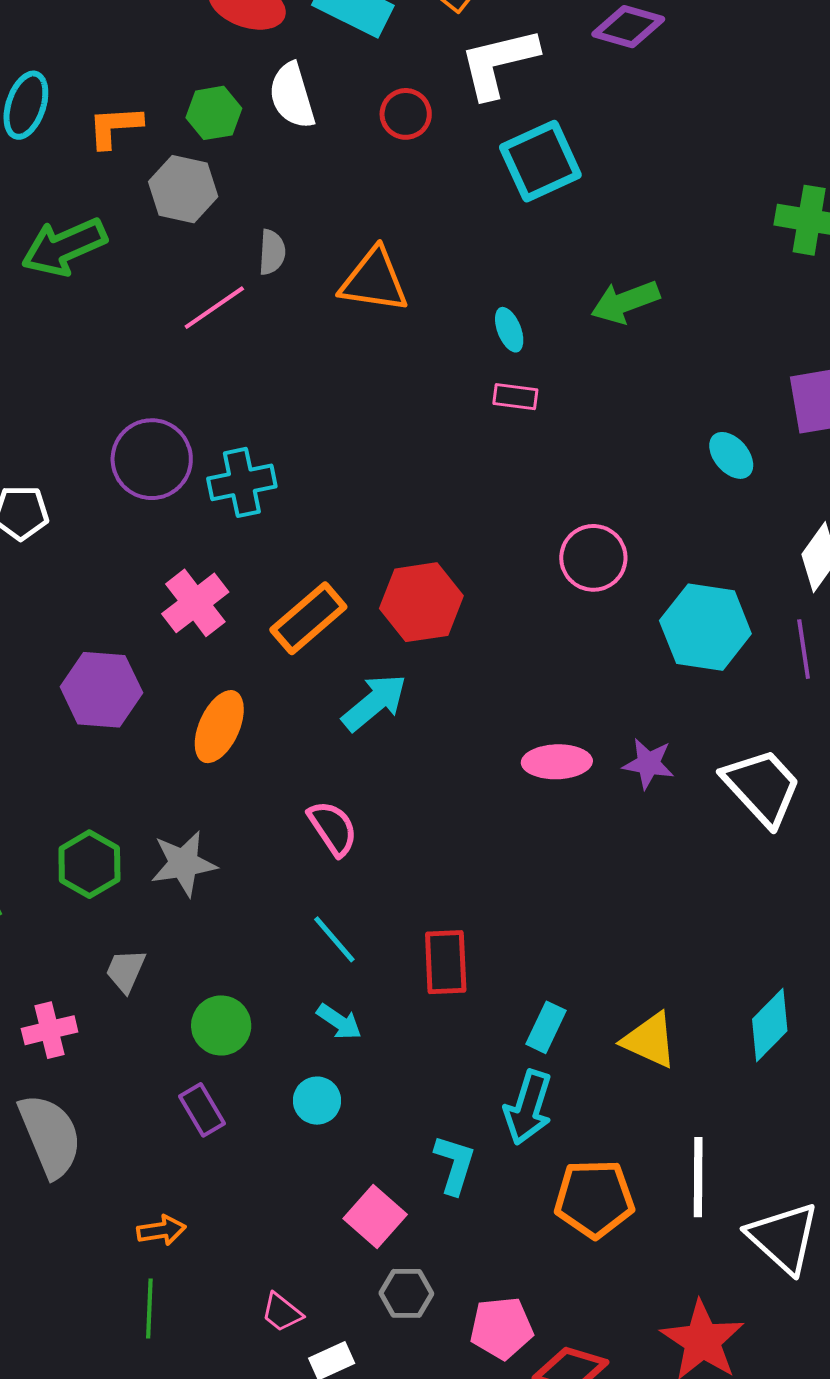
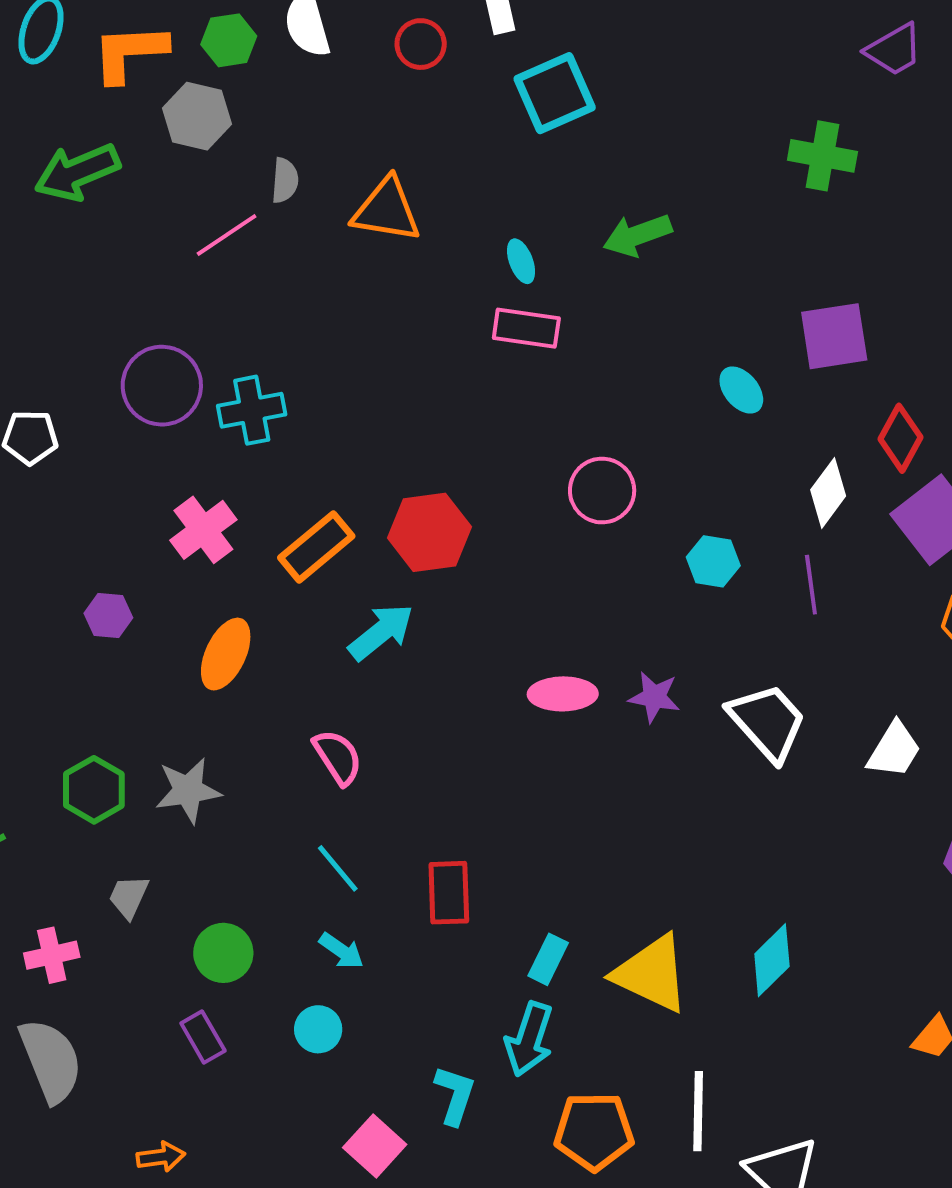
orange L-shape: (115, 127) -> (130, 53), size x1.4
pink rectangle: (515, 397) -> (526, 328), size x1.5
cyan hexagon: (705, 627) -> (713, 561), size x0.6
purple hexagon: (101, 690) -> (108, 616), size x0.6
yellow triangle: (650, 1040) -> (652, 974), size x1.4

